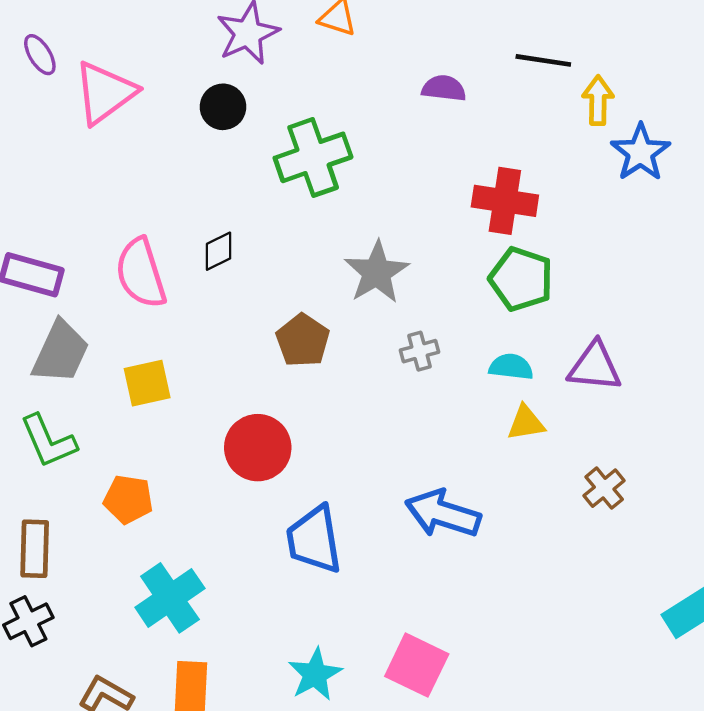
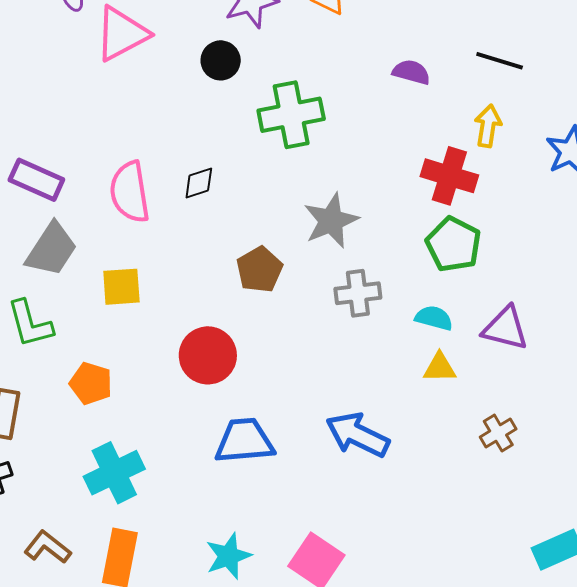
yellow arrow: (598, 100) -> (488, 126), moved
gray cross: (420, 351) -> (358, 293), size x1.4
blue trapezoid: (314, 540) -> (245, 441), turned 86

